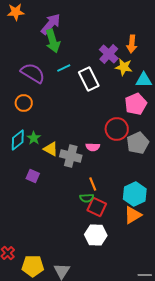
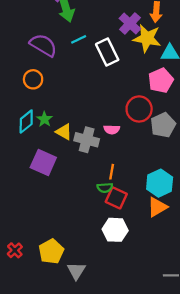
yellow star: (124, 67) -> (147, 38), size x1.4
purple square: (33, 176) -> (43, 163), size x1.6
orange line: (93, 184) -> (112, 172), turned 32
yellow pentagon: (33, 266) -> (51, 251), moved, turned -30

